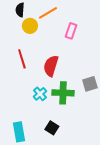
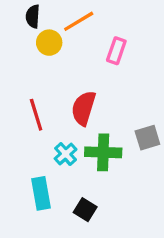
red line: (22, 59) -> (36, 115), moved
cyan rectangle: (19, 132) -> (41, 193), moved

